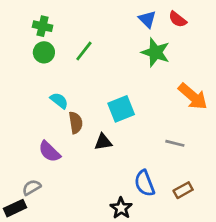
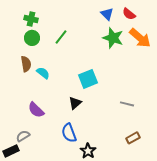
orange arrow: (193, 96) -> (140, 38), moved
brown semicircle: (76, 123) -> (26, 64), moved
black triangle: (103, 142) -> (75, 103), turned -32
blue semicircle: (145, 183) -> (69, 133), moved

